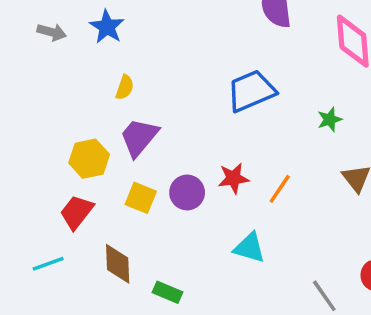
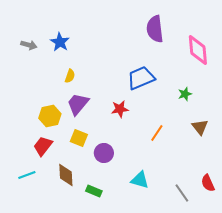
red star: (233, 178) -> (120, 109), moved
purple circle: (187, 192) -> (104, 153), moved
cyan triangle: (249, 248) -> (140, 180), moved

